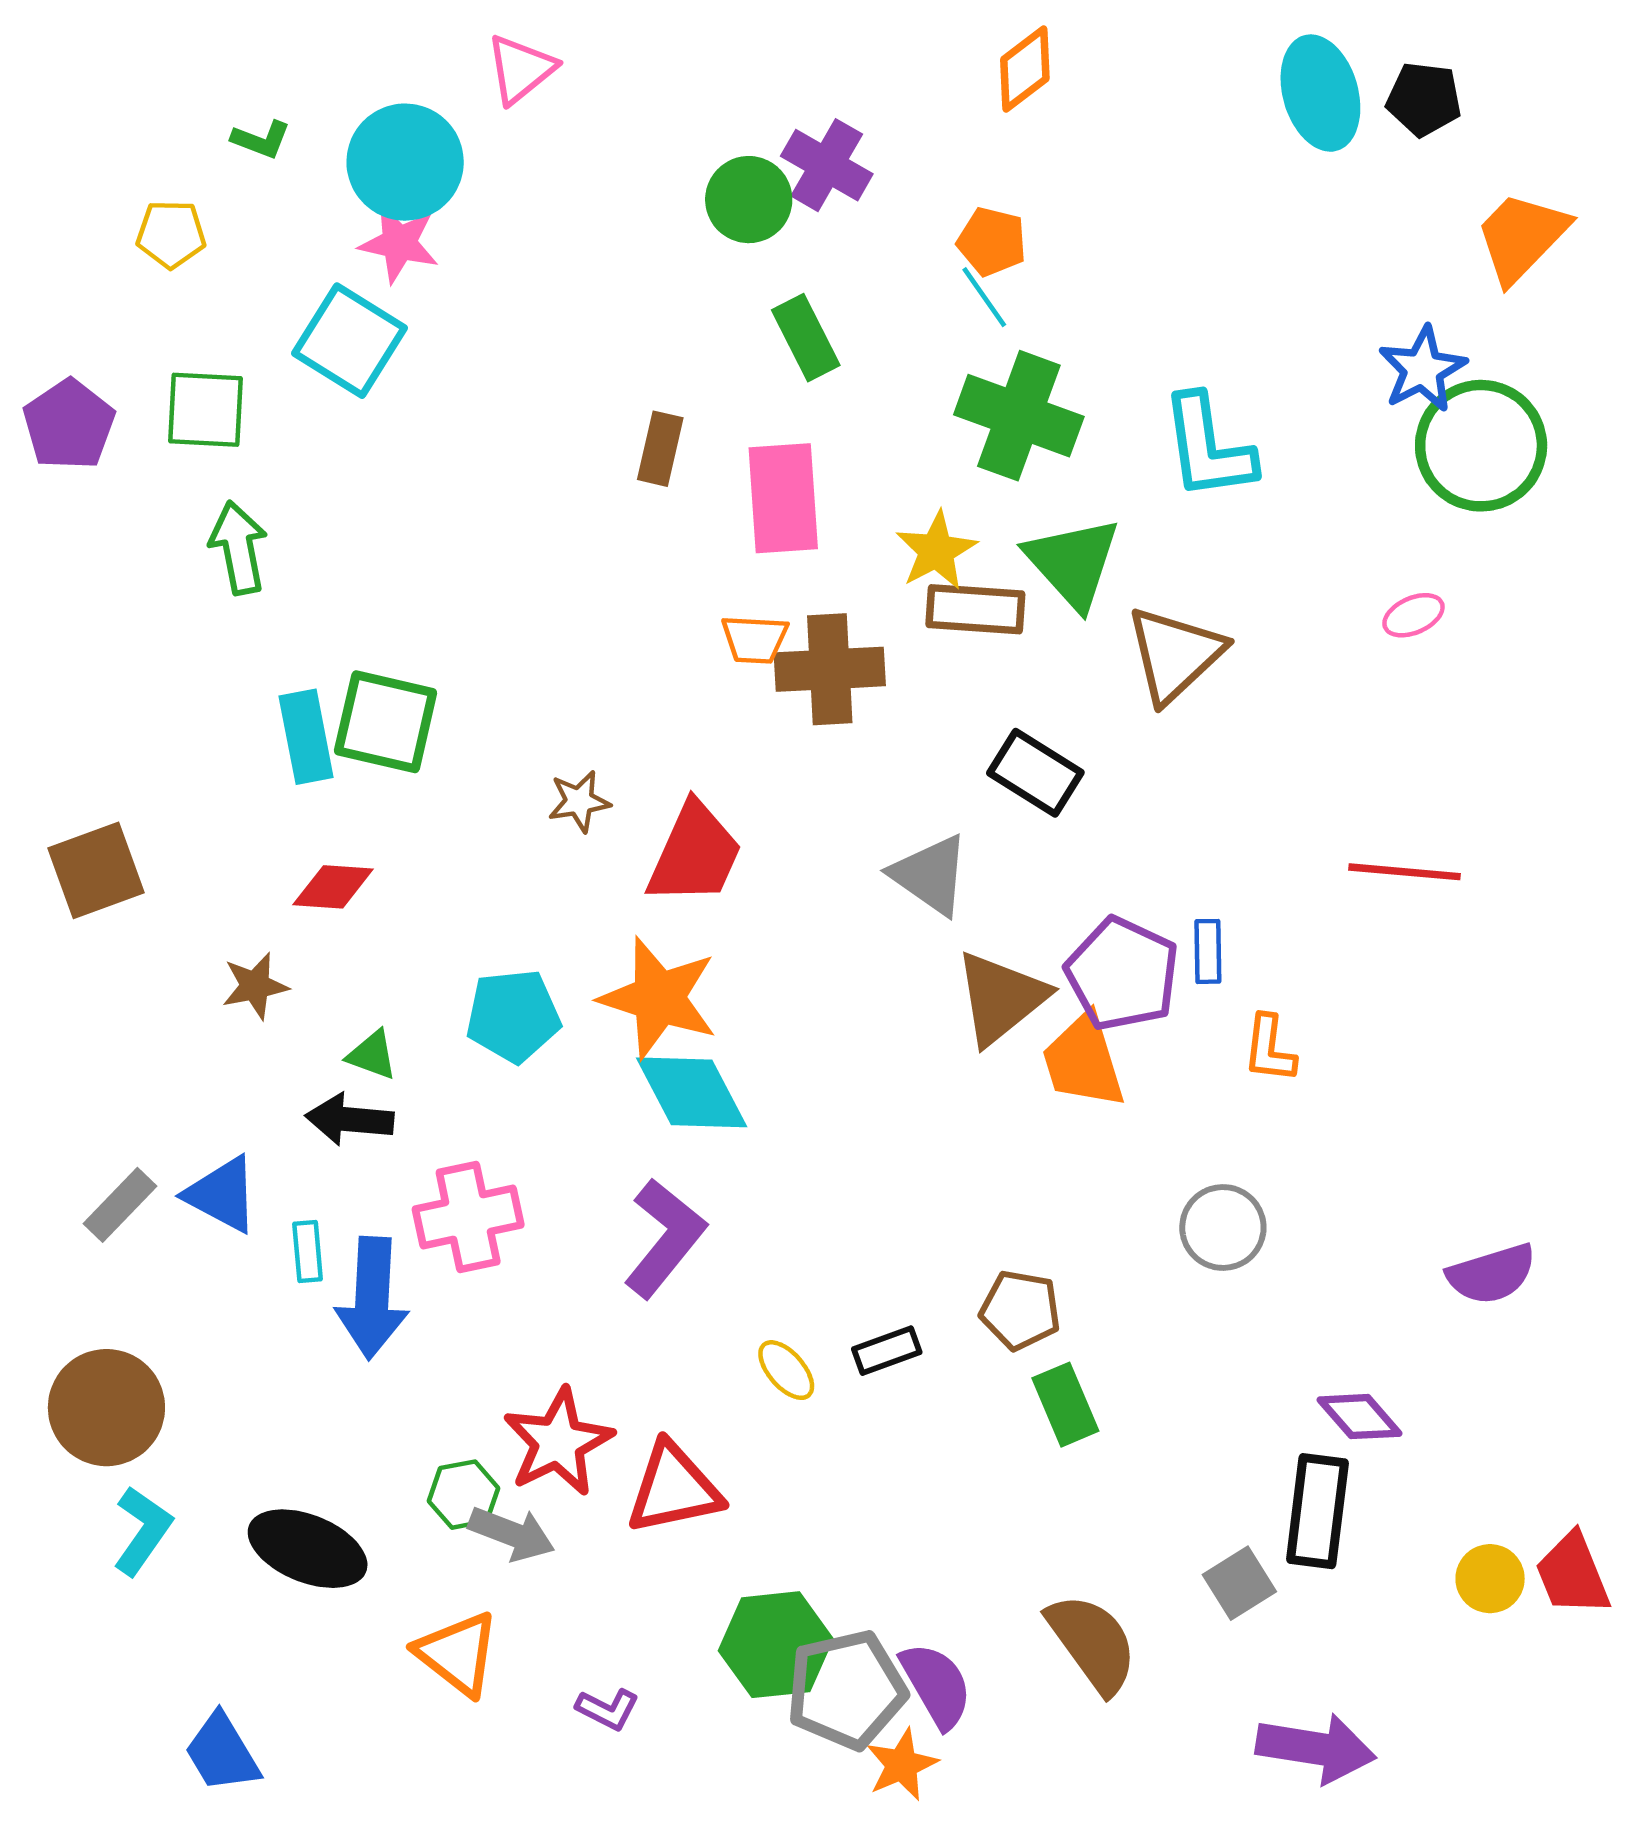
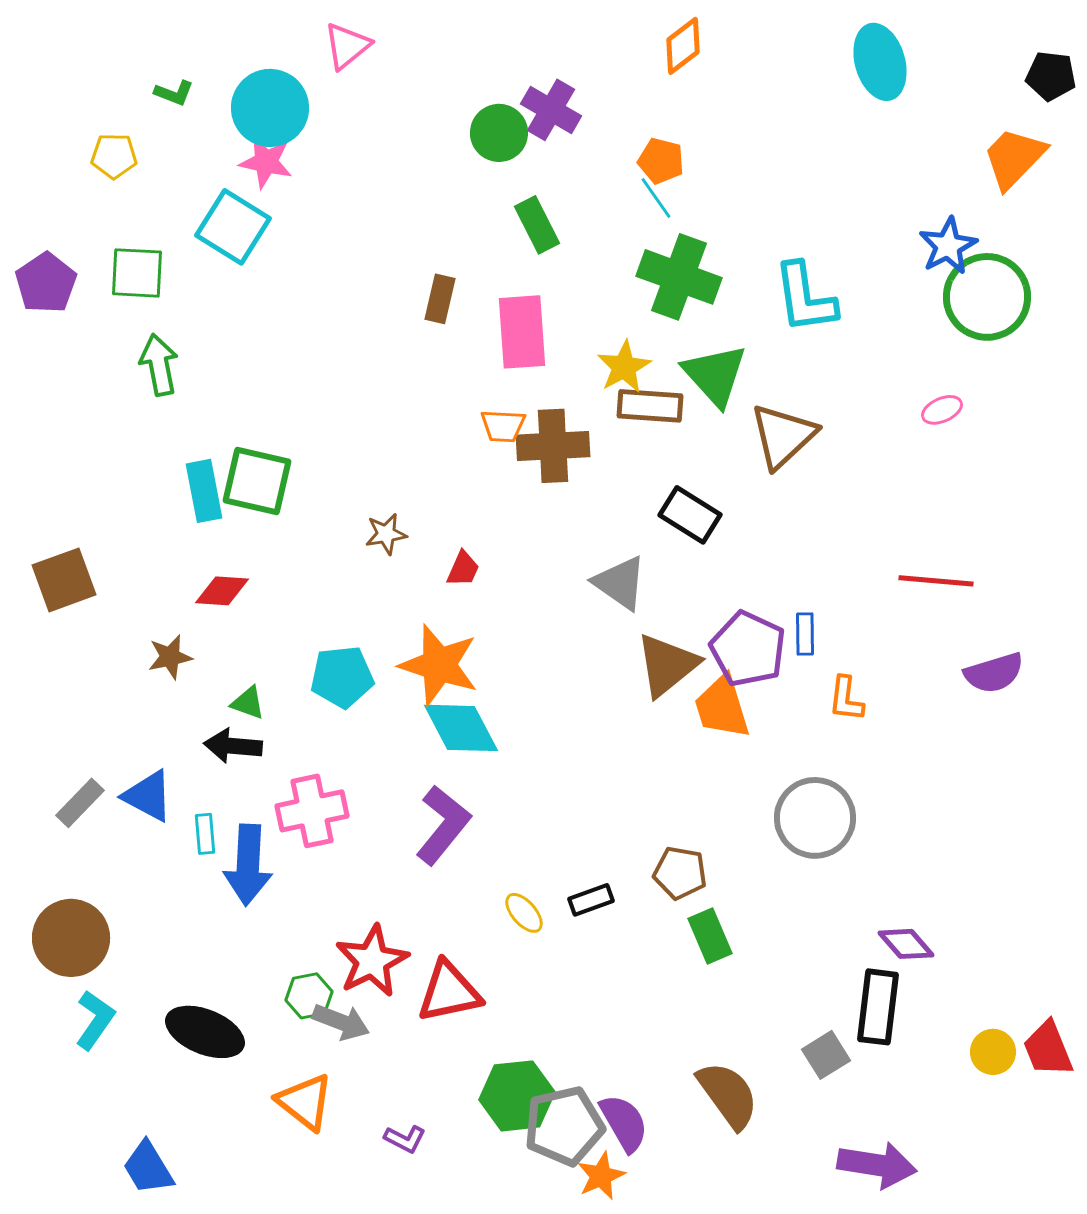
black pentagon: (1424, 99) -> (1051, 76), moved
red trapezoid: (695, 854) -> (463, 569), size x0.5
gray circle: (1223, 1227) -> (815, 818), size x1.4
purple semicircle: (1492, 1274) -> (994, 673), moved

